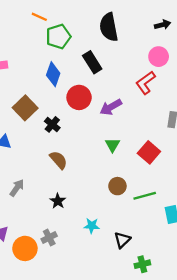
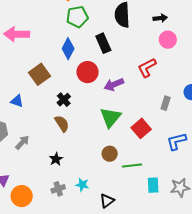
black arrow: (163, 25) -> (160, 18), moved
pink circle: (159, 57) -> (168, 40), moved
black cross: (52, 124) -> (64, 100), moved
green triangle: (112, 145) -> (110, 117), size x1.6
gray cross: (49, 237) -> (58, 189), moved

